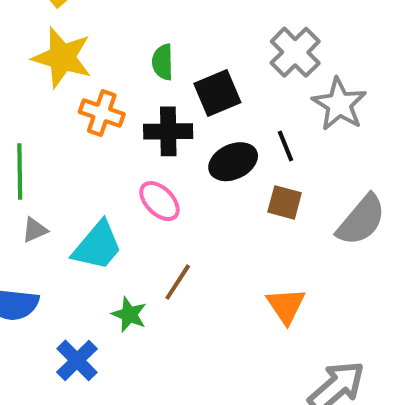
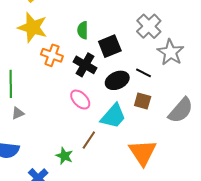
black cross: (168, 131) -> (85, 65), turned 30
black line: (286, 146) -> (143, 73), turned -42
cyan trapezoid: (97, 246) -> (113, 116), moved
orange triangle: (286, 306) -> (143, 152), size x1.4

